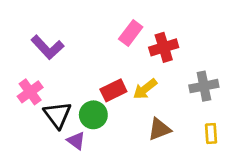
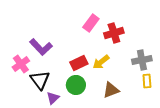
purple L-shape: (47, 47) -> (41, 47), moved
green circle: (93, 115) -> (76, 85), moved
yellow rectangle: (211, 133) -> (147, 81), moved
purple triangle: (76, 141) -> (53, 98), turned 40

